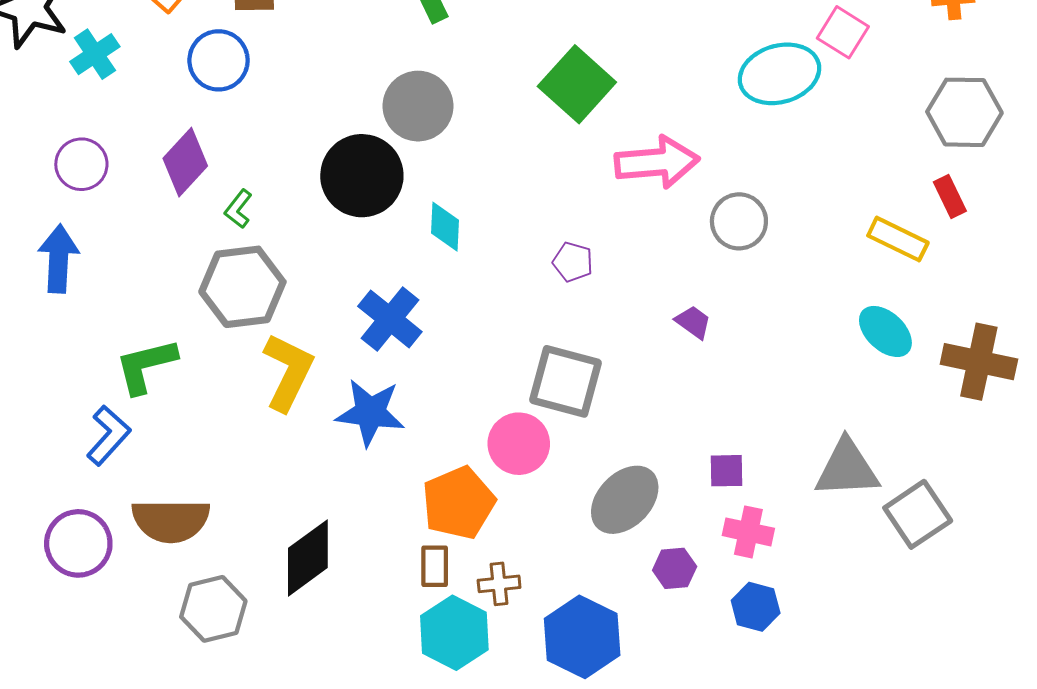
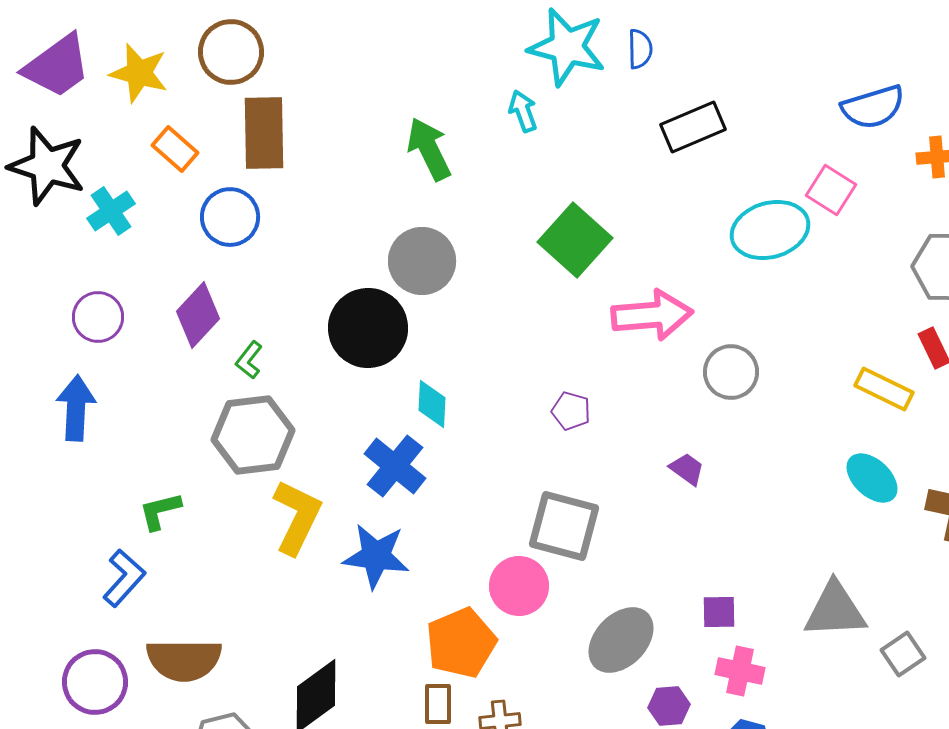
cyan diamond: (445, 227) -> (432, 404), moved
green L-shape: (146, 366) -> (160, 511), size x0.7
gray square: (918, 514) -> (903, 654), size x0.7

